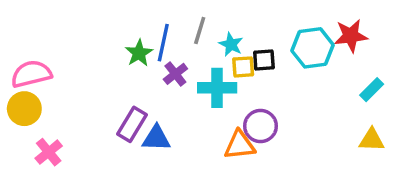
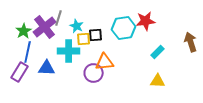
blue line: (163, 43) -> (28, 52), moved
purple cross: (175, 74) -> (45, 27), moved, size x1.6
blue triangle: (156, 138) -> (47, 68), moved
orange triangle: (240, 145) -> (105, 62), moved

